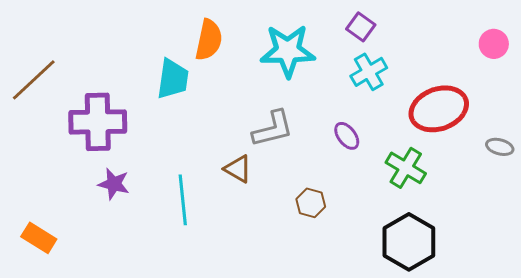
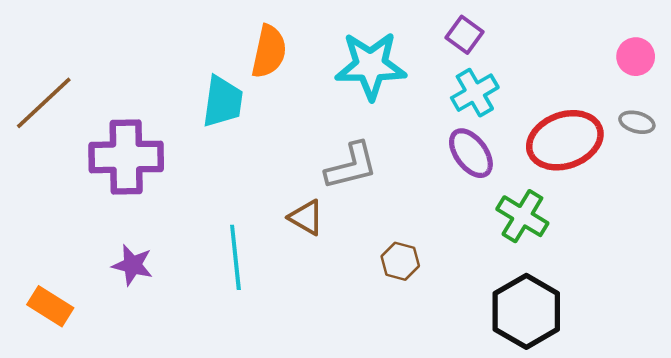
purple ellipse: (347, 136) -> (471, 153), moved, size x1.4
gray ellipse: (500, 147) -> (637, 122), moved
purple star: (114, 184) -> (133, 265), moved

